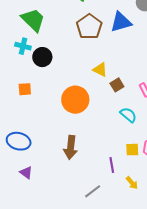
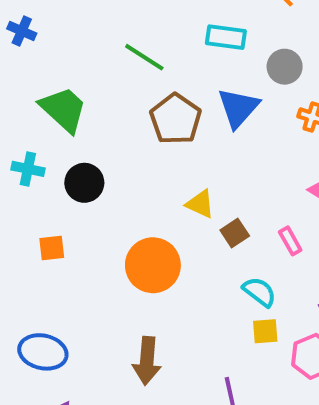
blue triangle: (121, 22) -> (238, 108), turned -30
cyan cross: (23, 46) -> (28, 169), moved
yellow square: (132, 150) -> (265, 331), moved

